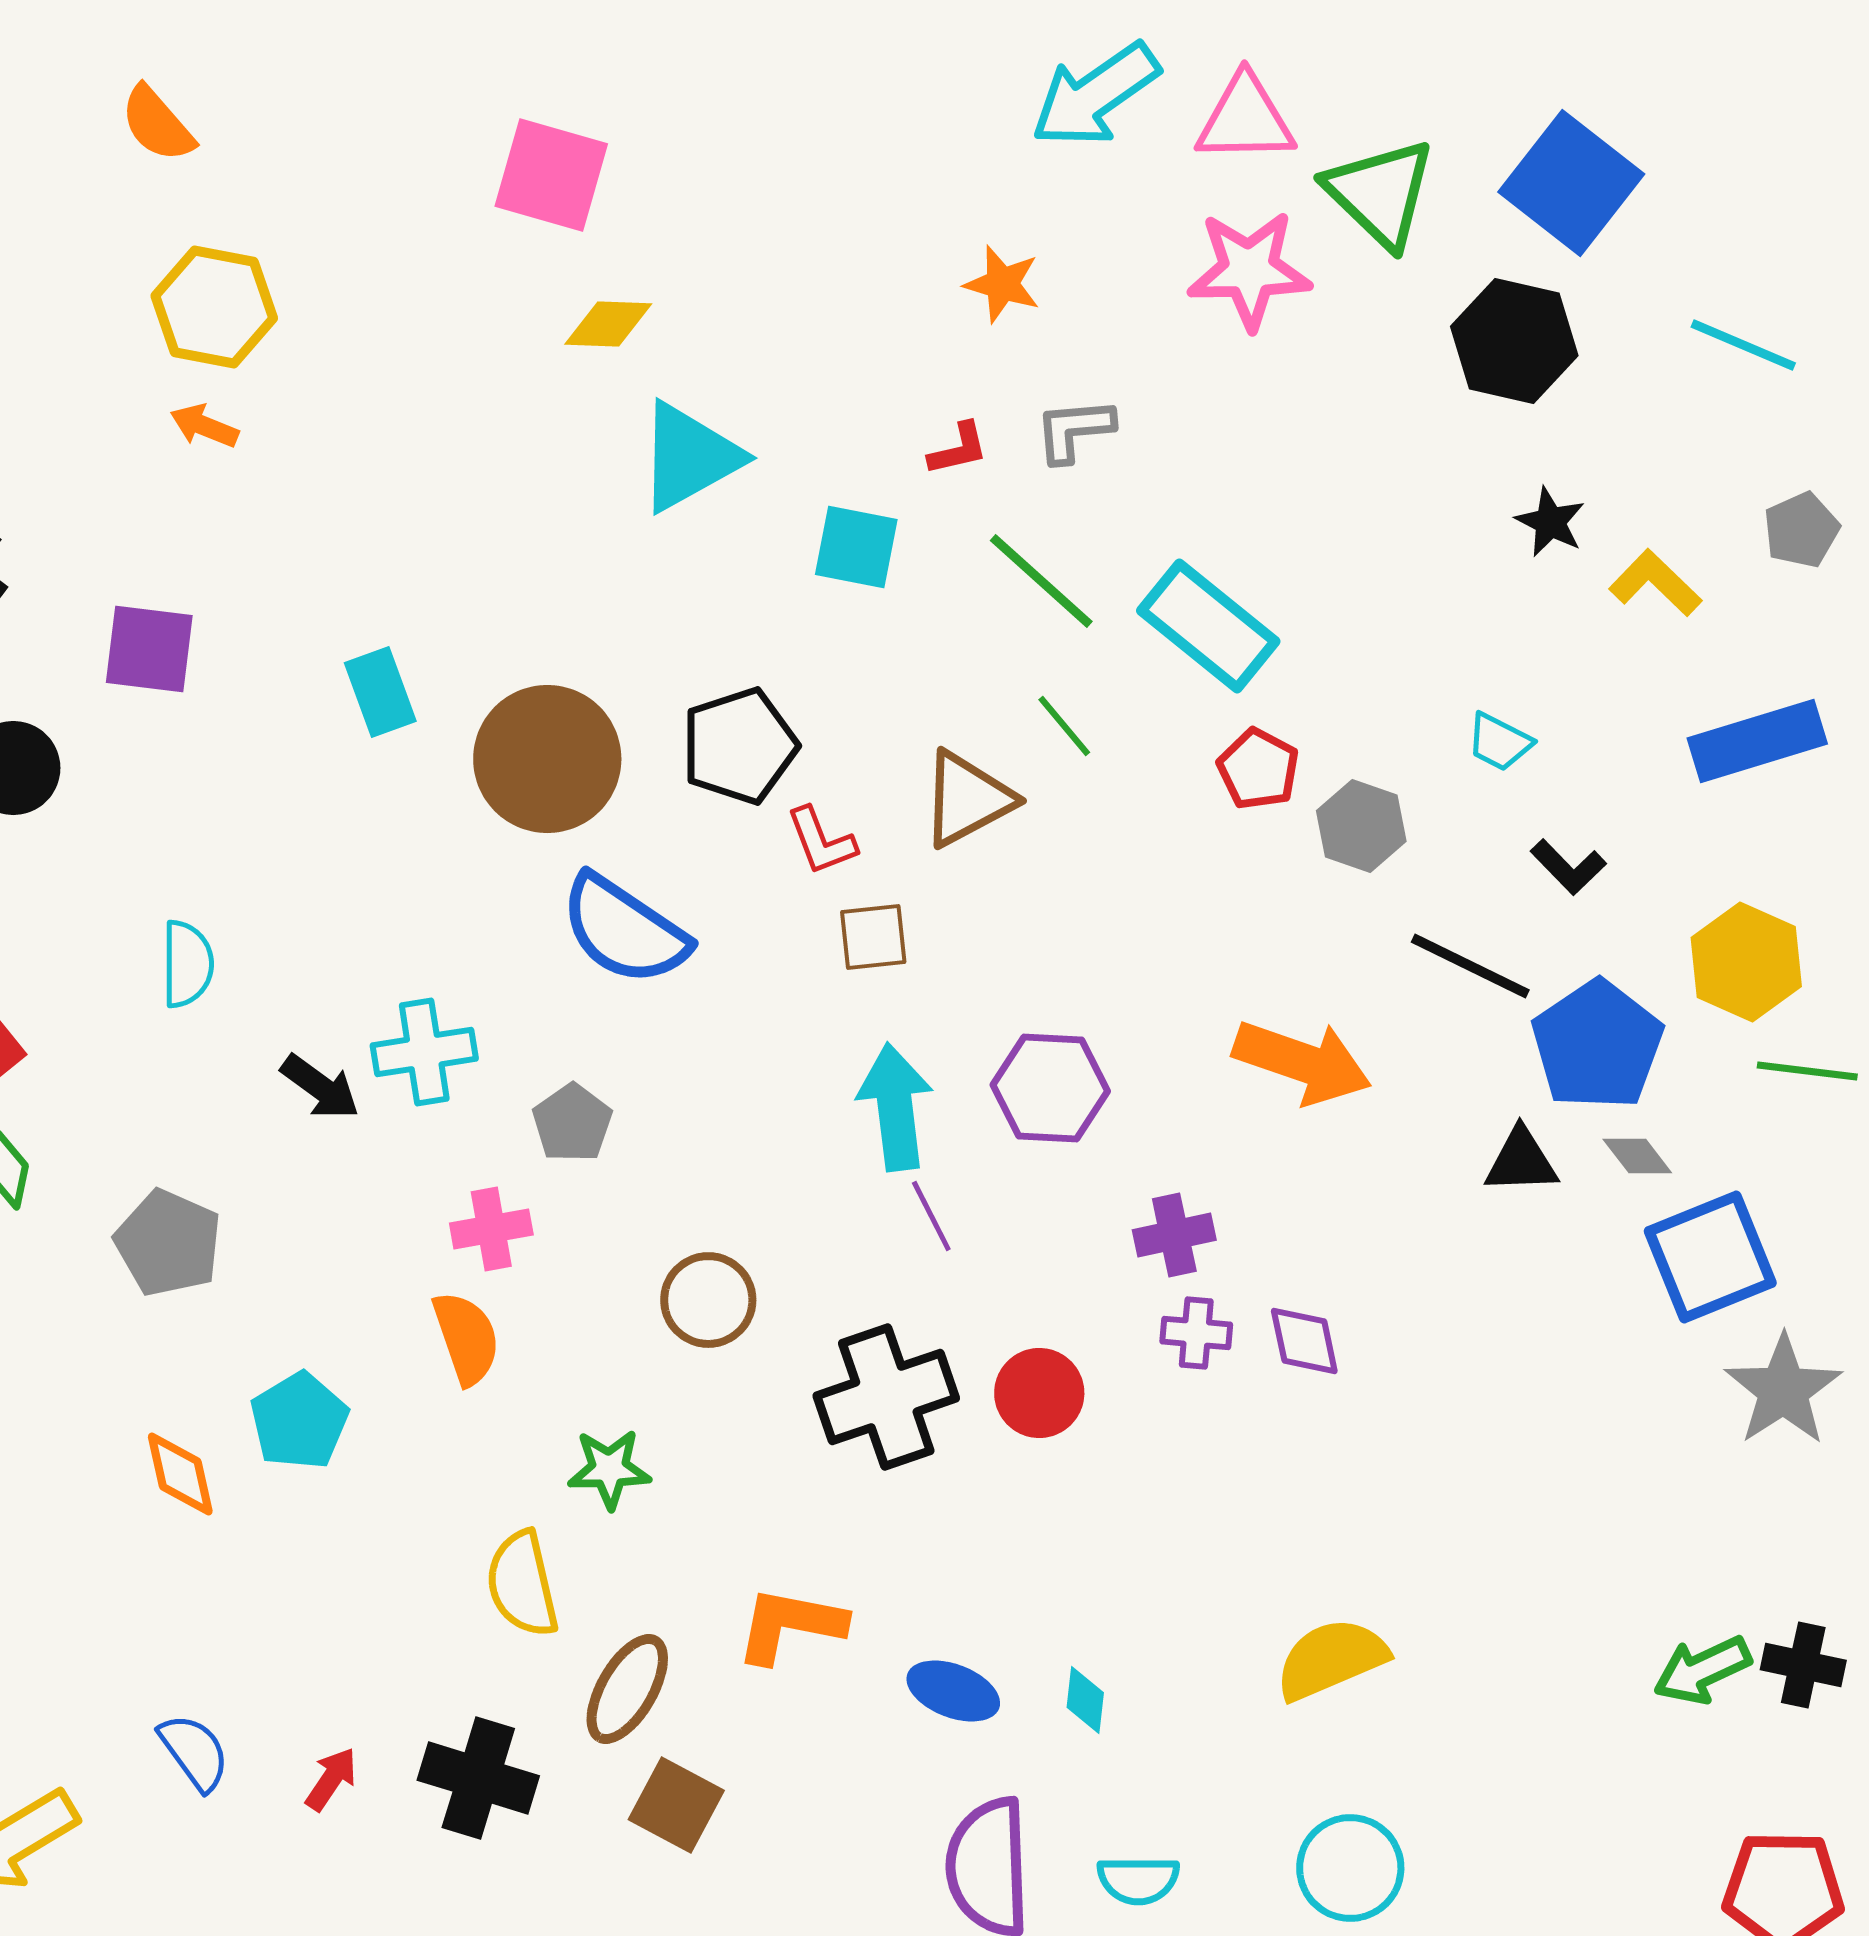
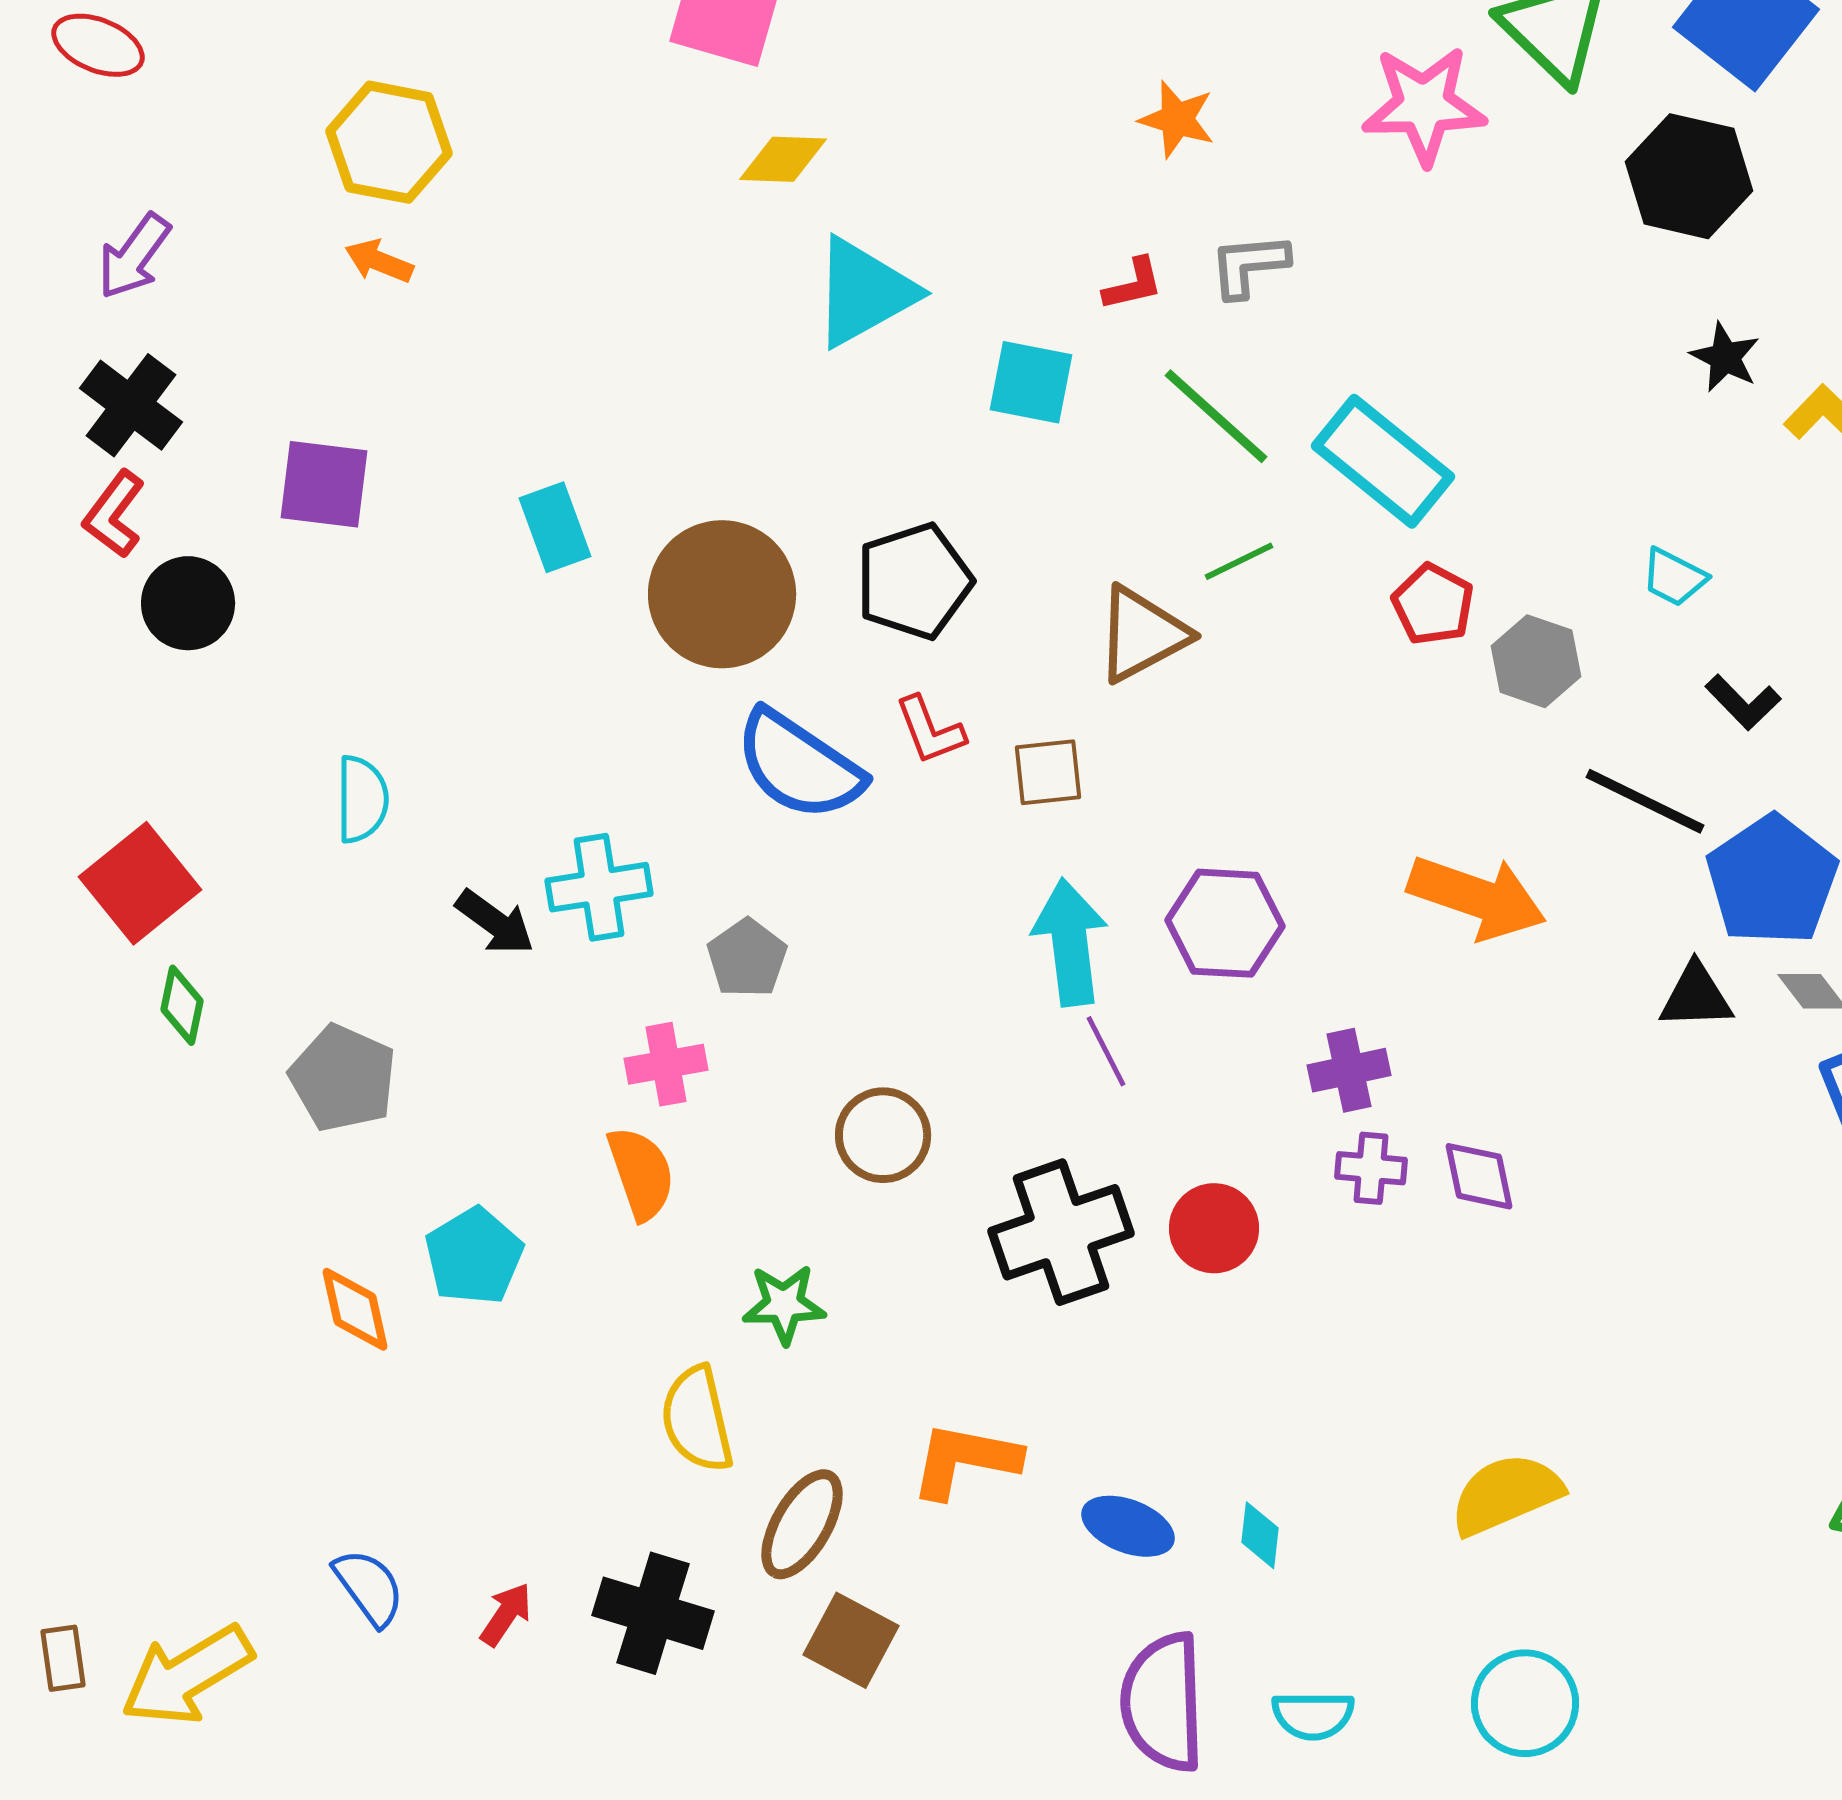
green line: (1064, 726) -> (1239, 561), turned -76
red L-shape: (821, 841) -> (930, 730), moved

